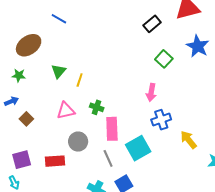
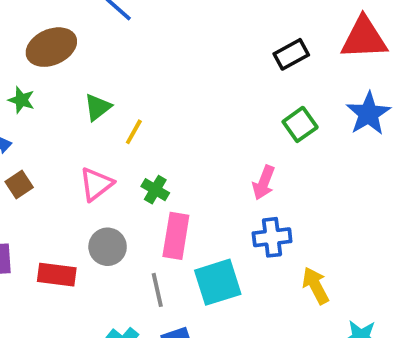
pink triangle: (66, 111) -> (96, 184), turned -36

